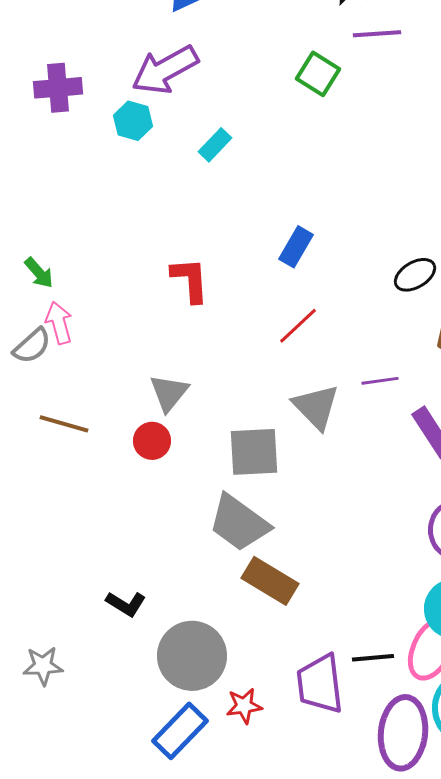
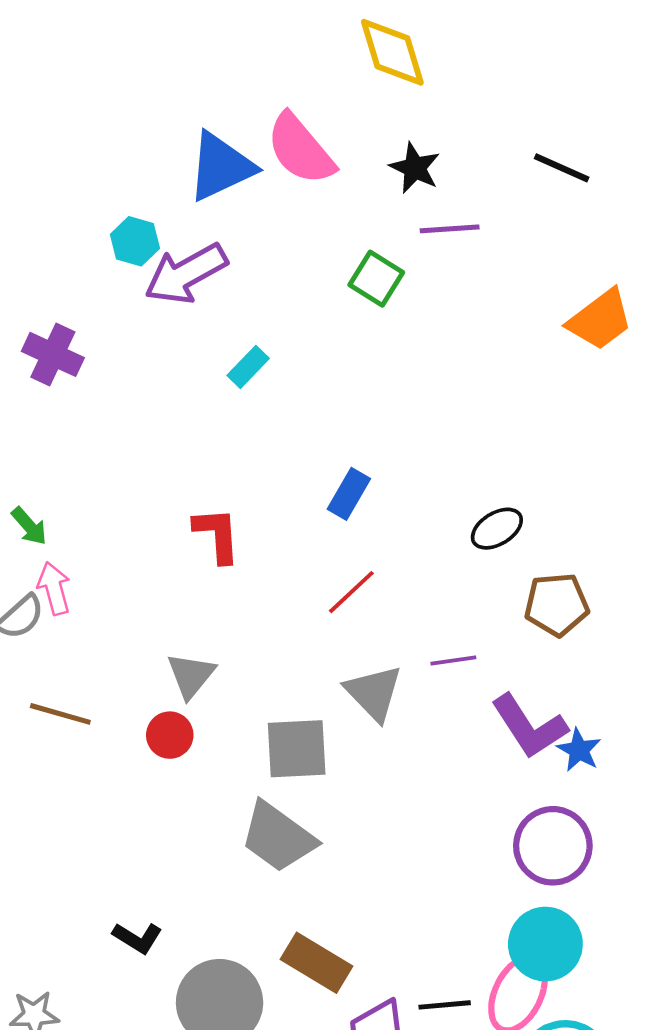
purple cross: (58, 88) -> (53, 354), moved, turned 30
cyan hexagon: (133, 121) -> (135, 241), moved
brown rectangle: (270, 581) -> (317, 963), moved

